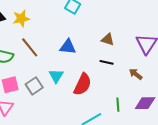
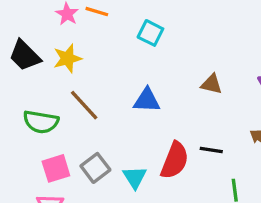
black line: (107, 62) -> (211, 150), moved
cyan triangle: (56, 76) -> (135, 177), moved

